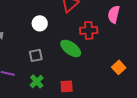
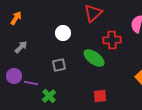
green cross: (37, 81) -> (49, 96), moved
red square: (67, 86) -> (100, 96), moved

